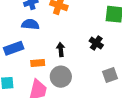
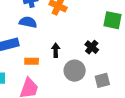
gray circle: (61, 77) -> (75, 71), moved

